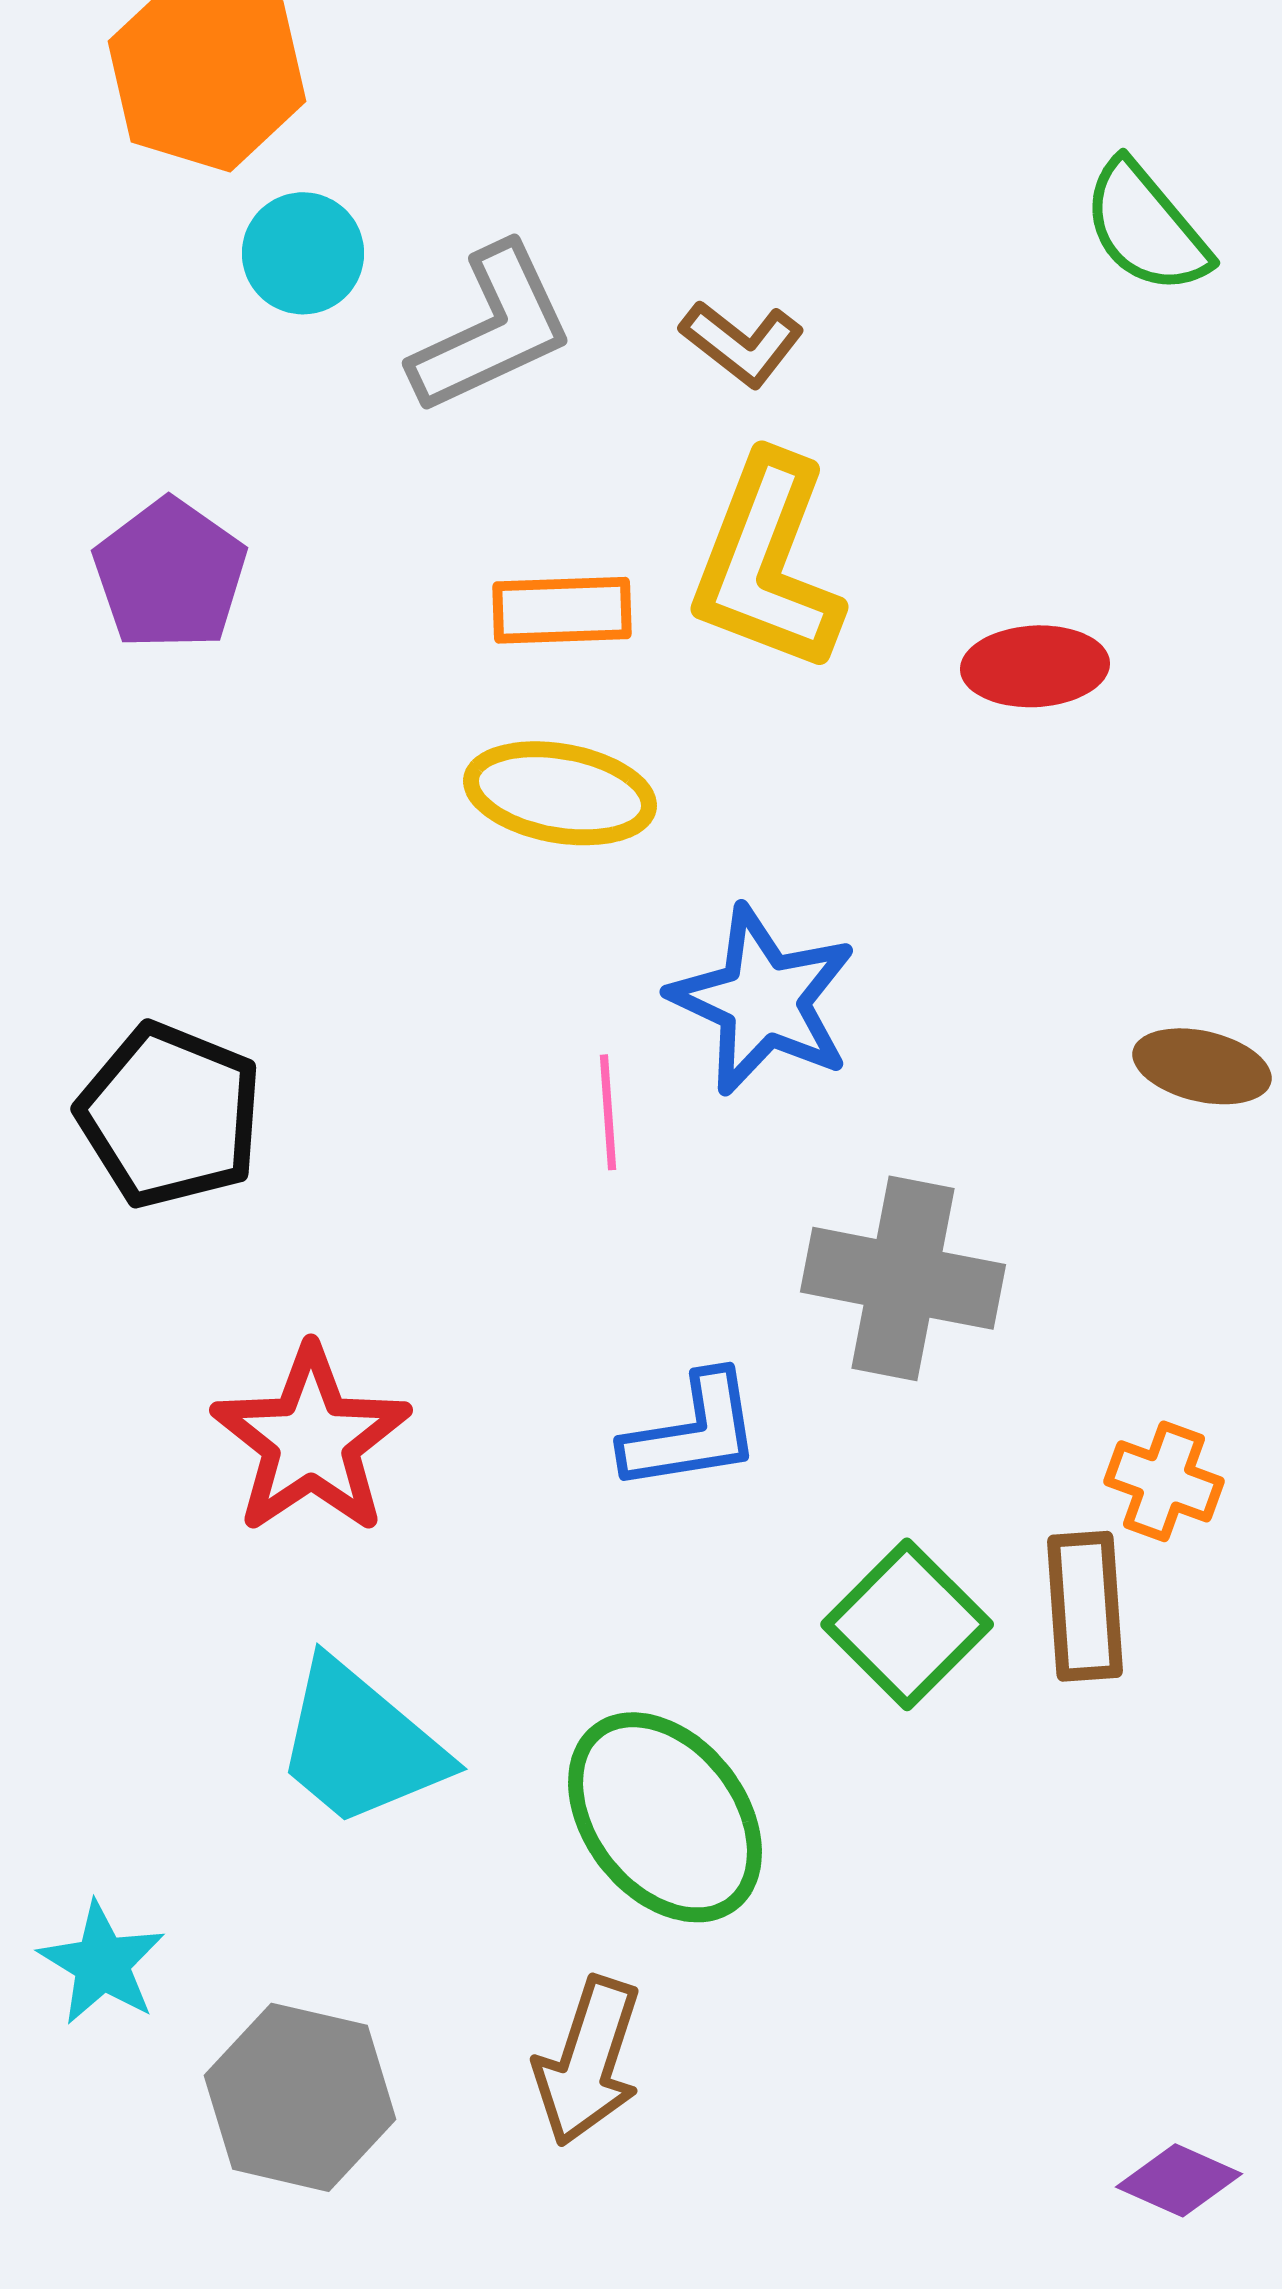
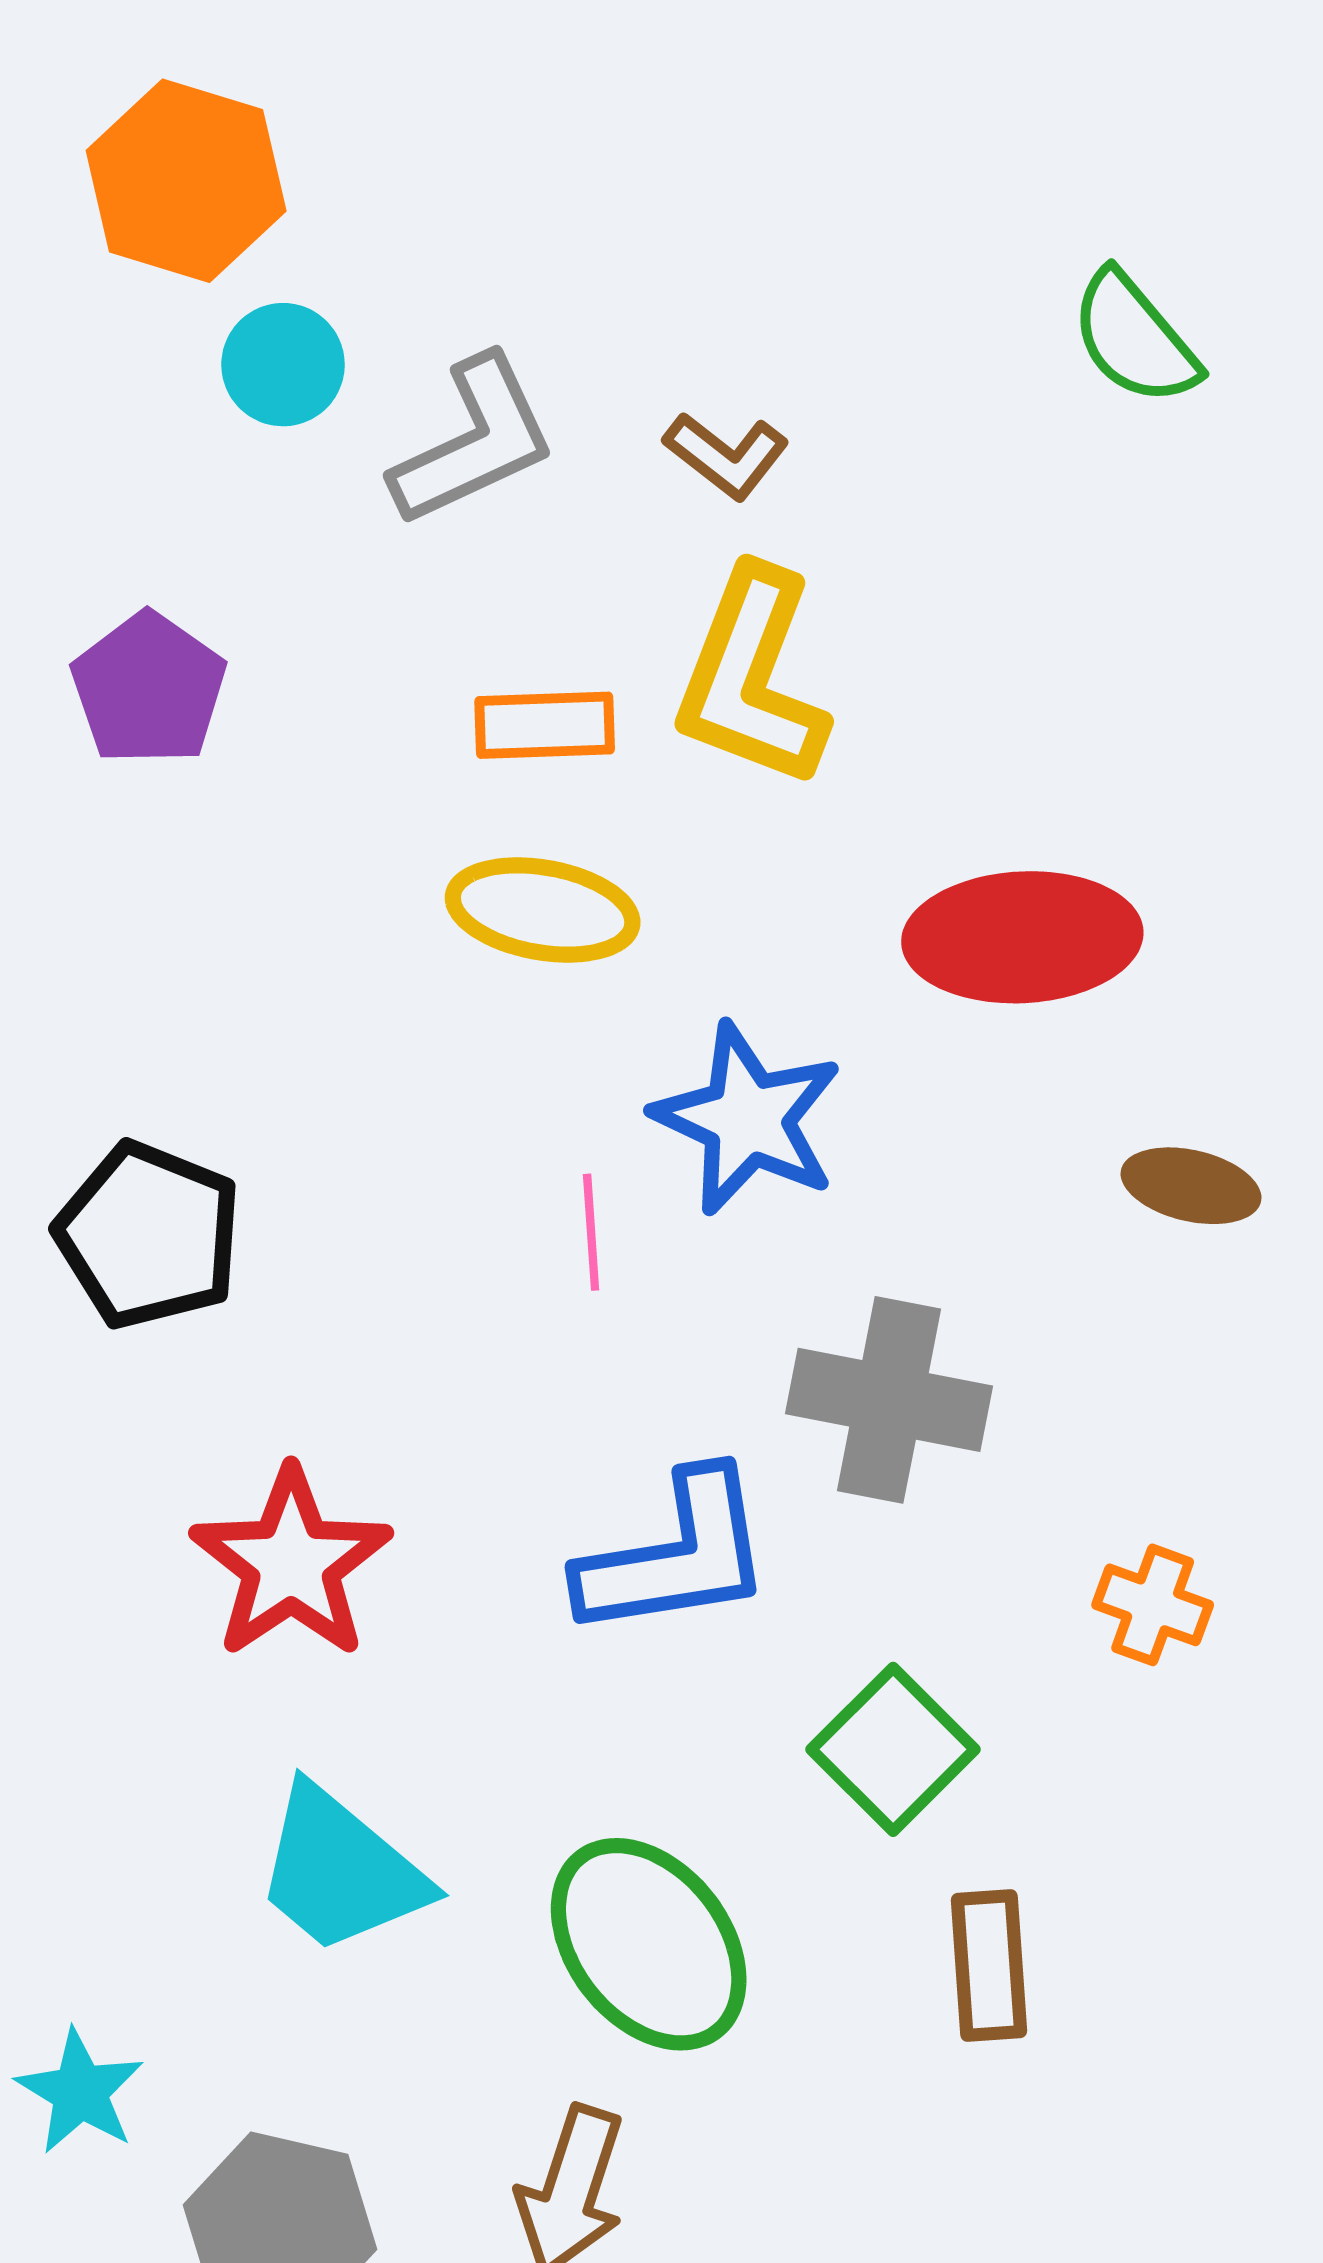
red ellipse: (1035, 666) -> (1022, 937), moved, size x1.6
blue L-shape: (692, 1432) -> (676, 1555), size x1.4
brown rectangle: (1085, 1606) -> (989, 1965), moved

